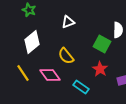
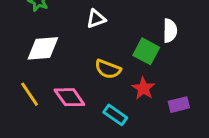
white diamond: (32, 42) -> (43, 48), turned 35
yellow semicircle: (66, 56) -> (108, 69), moved, turned -30

